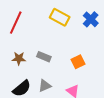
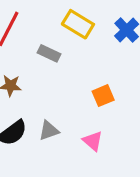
gray rectangle: (44, 57) -> (49, 53), moved

